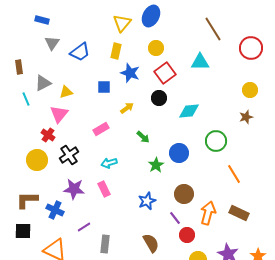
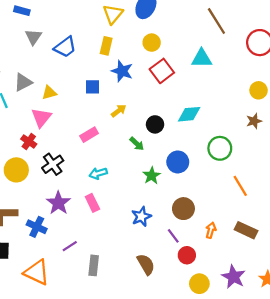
black circle: (159, 98) -> (155, 124), moved
purple star: (74, 189) -> (58, 203), turned 30
orange arrow: (208, 213) -> (211, 230), size x0.6

